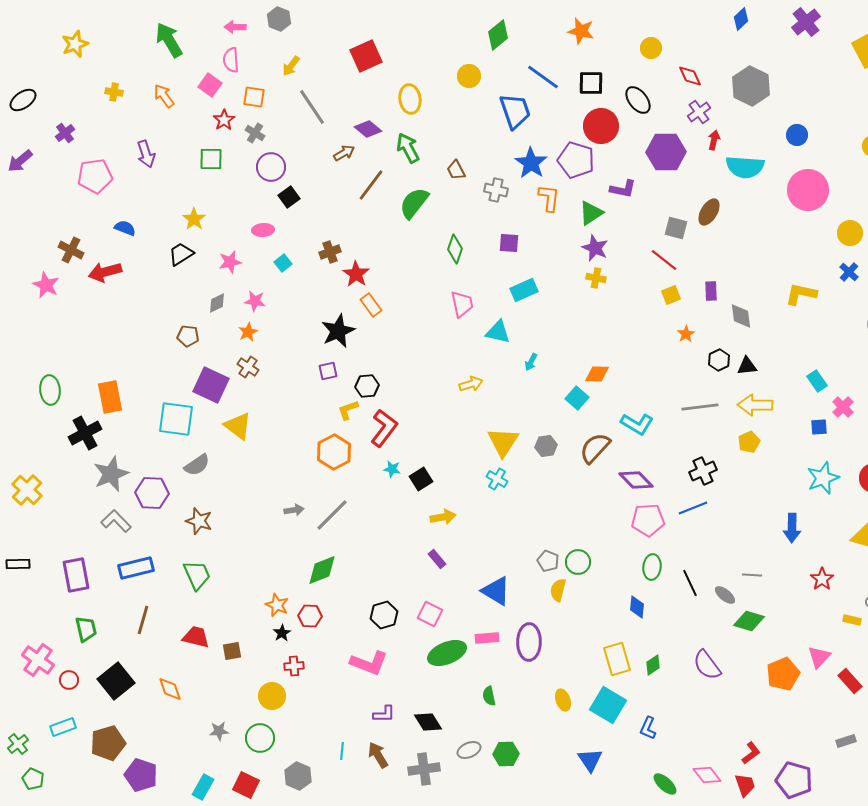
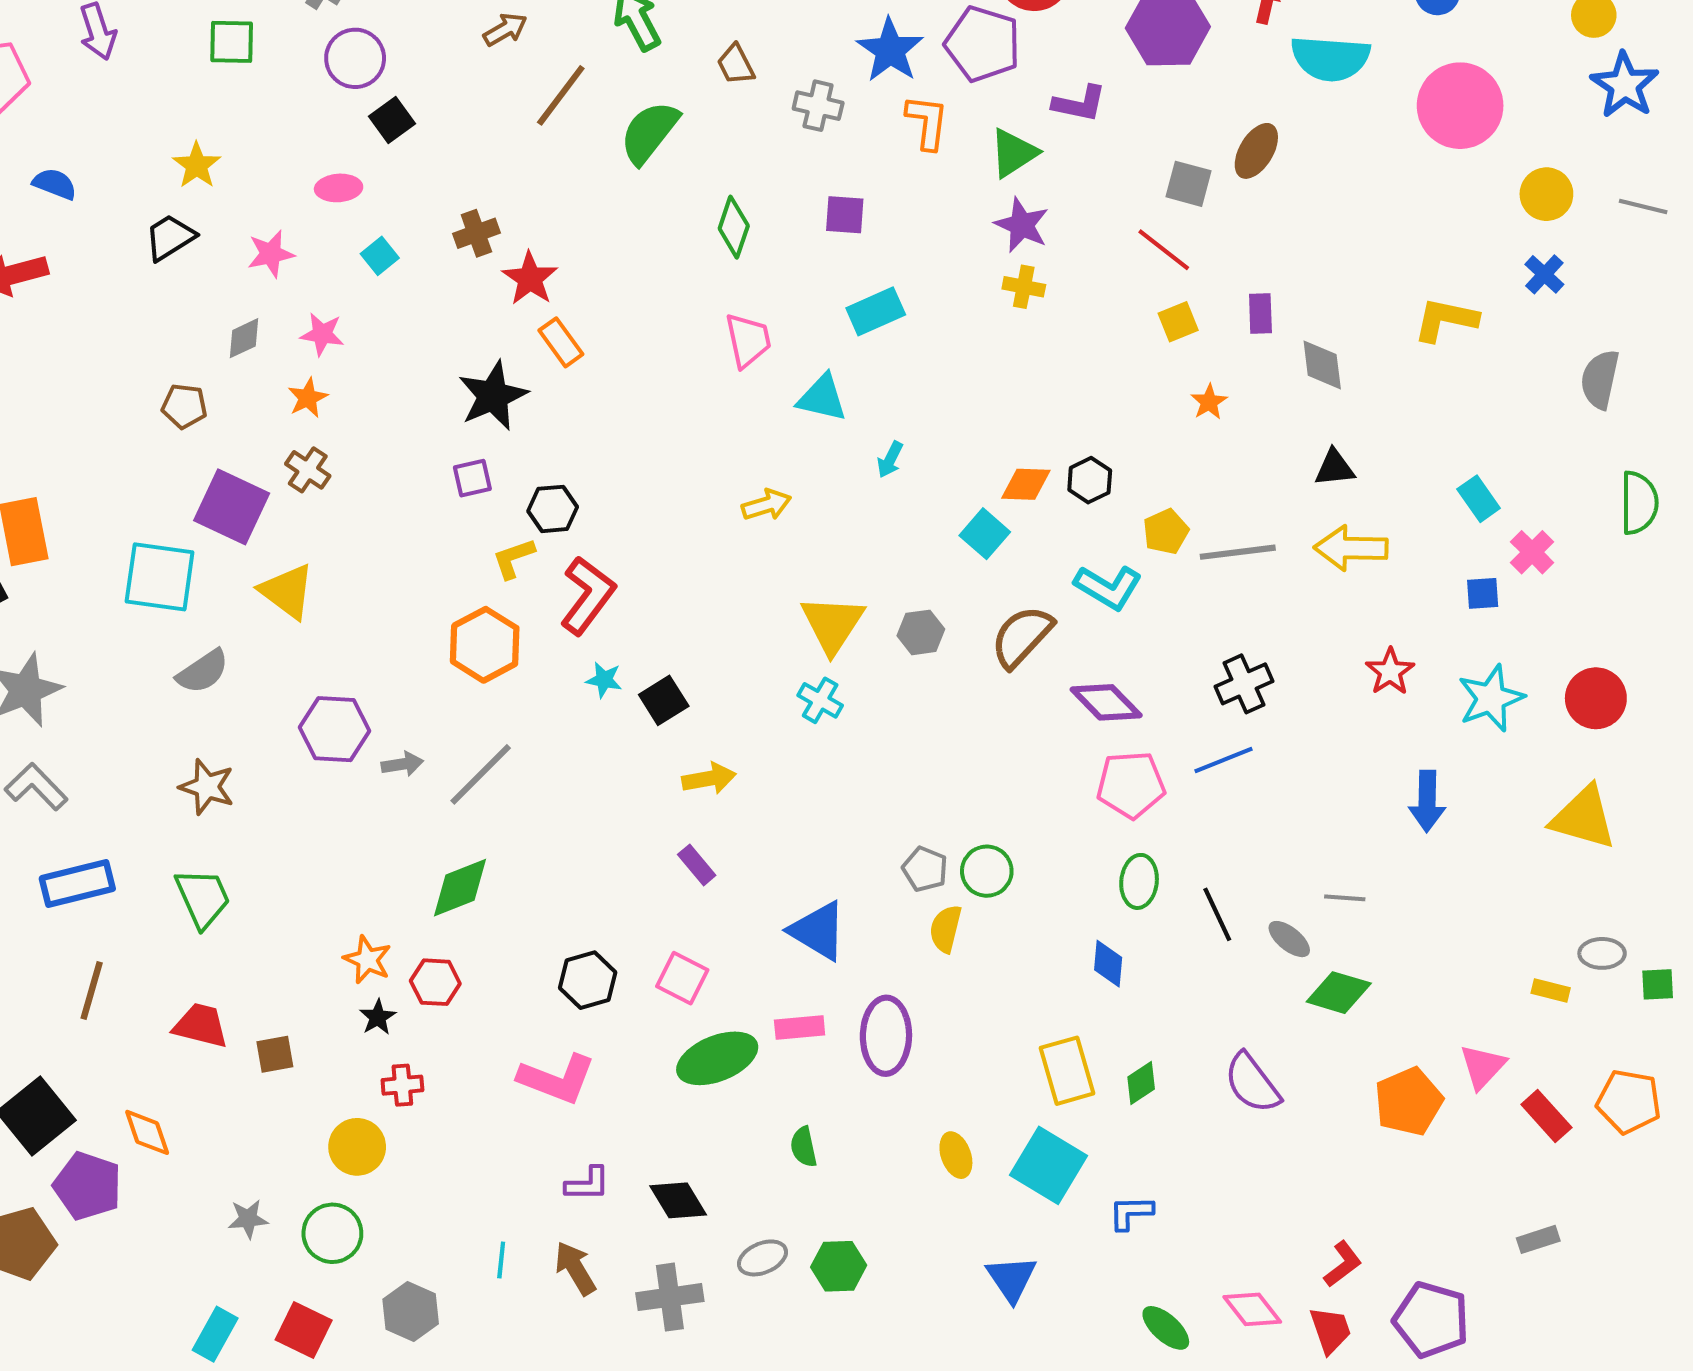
black hexagon: (719, 360) -> (1090, 480), moved
yellow pentagon: (749, 442) -> (1166, 532), moved
purple hexagon: (152, 493) -> (334, 729), moved
red star: (822, 579) -> (1390, 672), moved
blue L-shape: (648, 728) -> (1131, 1213), turned 65
purple pentagon: (141, 775) -> (88, 1186), moved

